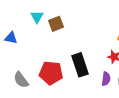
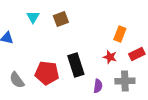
brown square: (56, 24) -> (61, 19), moved
purple semicircle: (106, 79) -> (98, 86), moved

